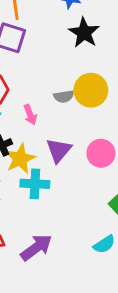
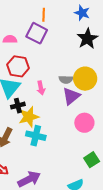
purple triangle: (59, 150) -> (71, 96), moved

